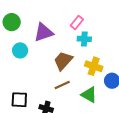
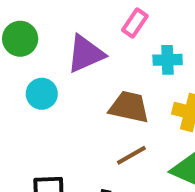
pink rectangle: (77, 23) -> (135, 23), moved
brown trapezoid: (63, 61) -> (129, 107), turned 65

